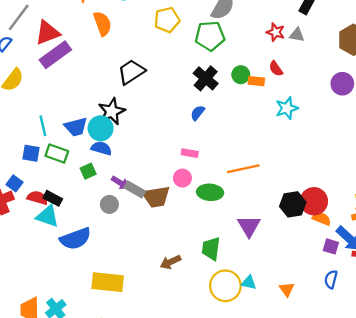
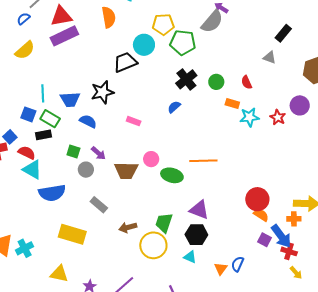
red star: (276, 32) -> (278, 117), moved
green pentagon: (210, 36) -> (183, 42), moved
orange rectangle: (256, 81) -> (232, 103), moved
cyan circle: (101, 128) -> (144, 45), moved
pink rectangle: (190, 153) -> (134, 121), moved
green square: (88, 171) -> (73, 152), moved, turned 32
gray rectangle: (135, 189) -> (99, 205), moved
black rectangle: (53, 198) -> (44, 135), moved, turned -49
black hexagon: (293, 204) -> (196, 235), moved
purple triangle: (249, 226) -> (199, 210), turned -50
blue semicircle: (331, 279) -> (238, 264), moved
yellow circle: (225, 286) -> (153, 245), moved

